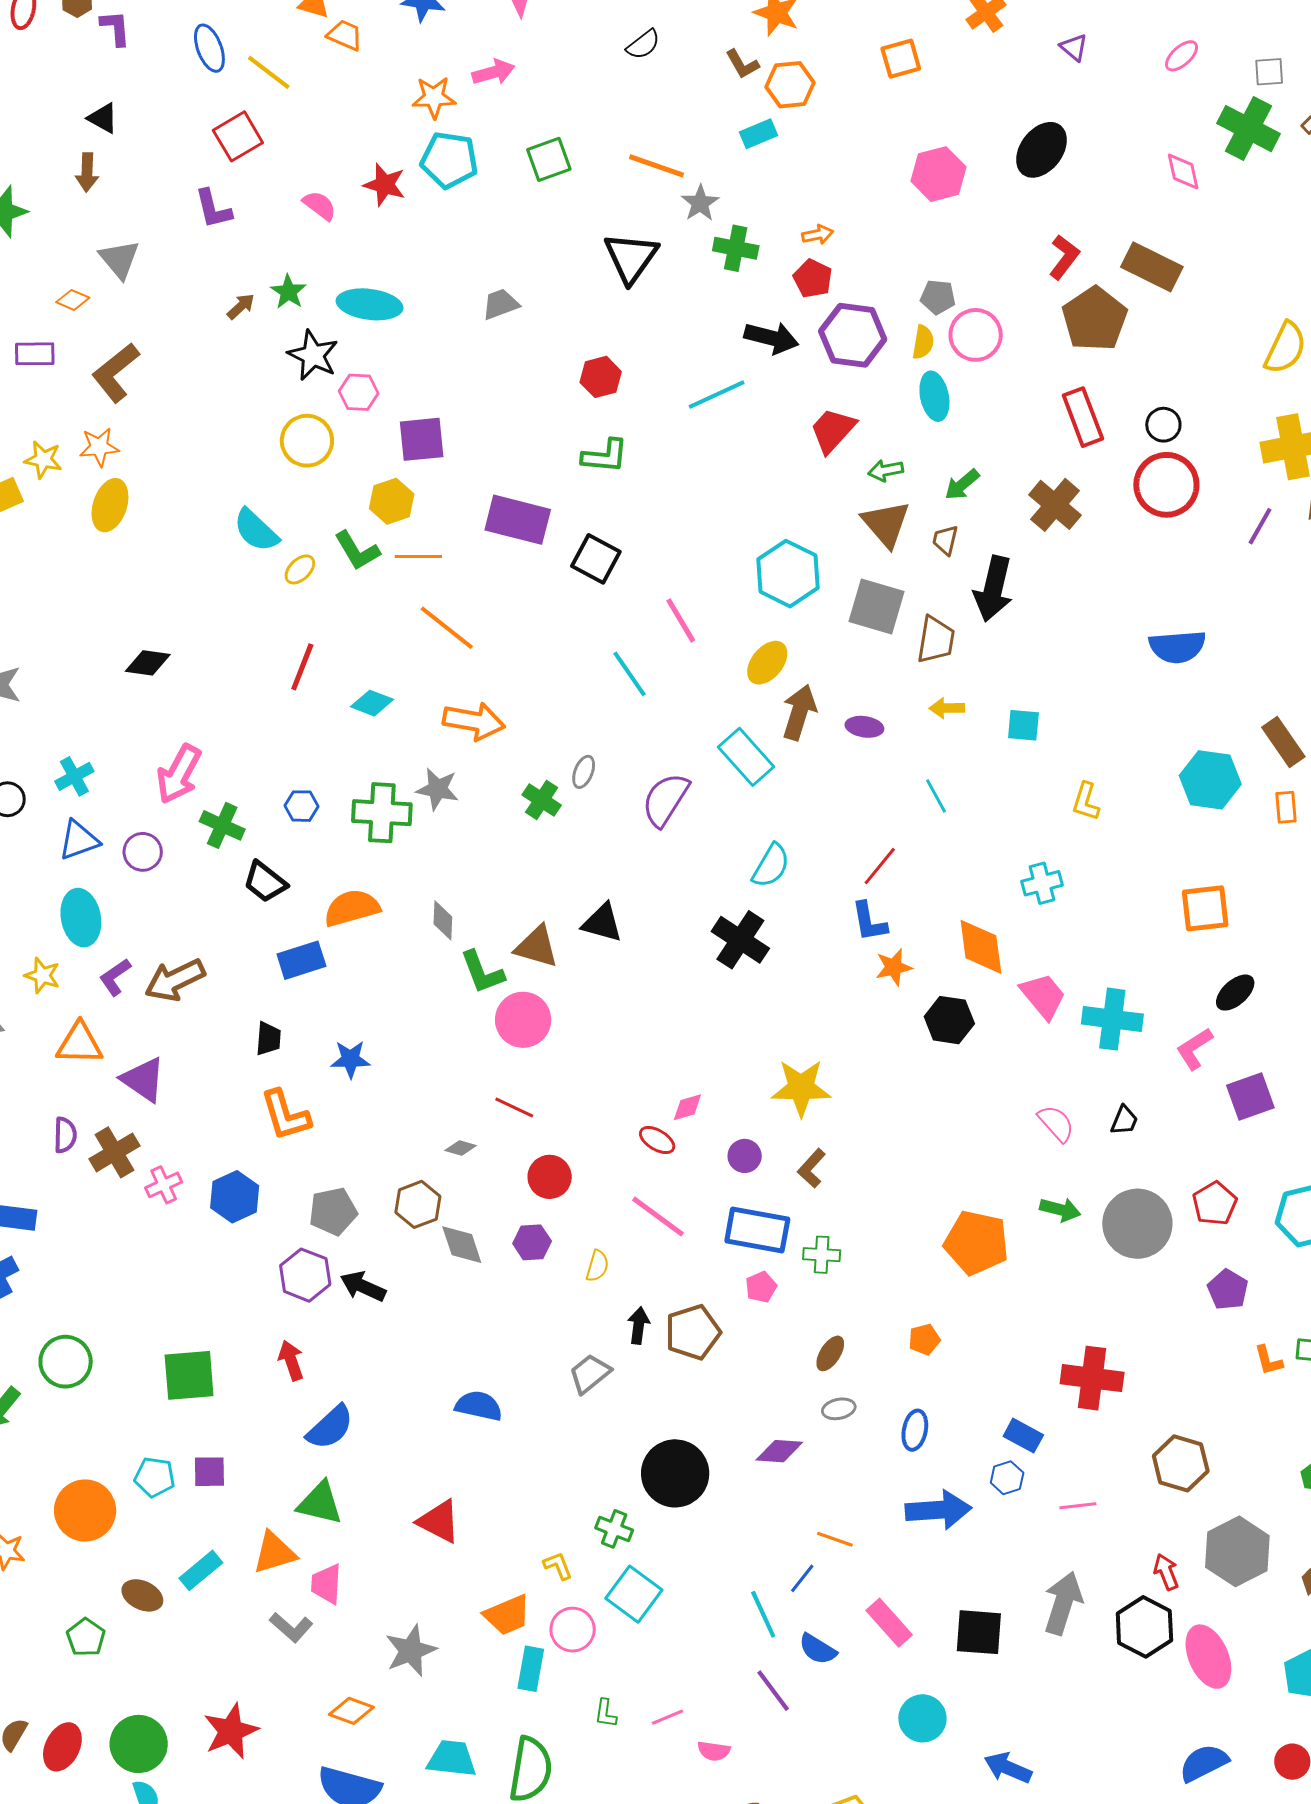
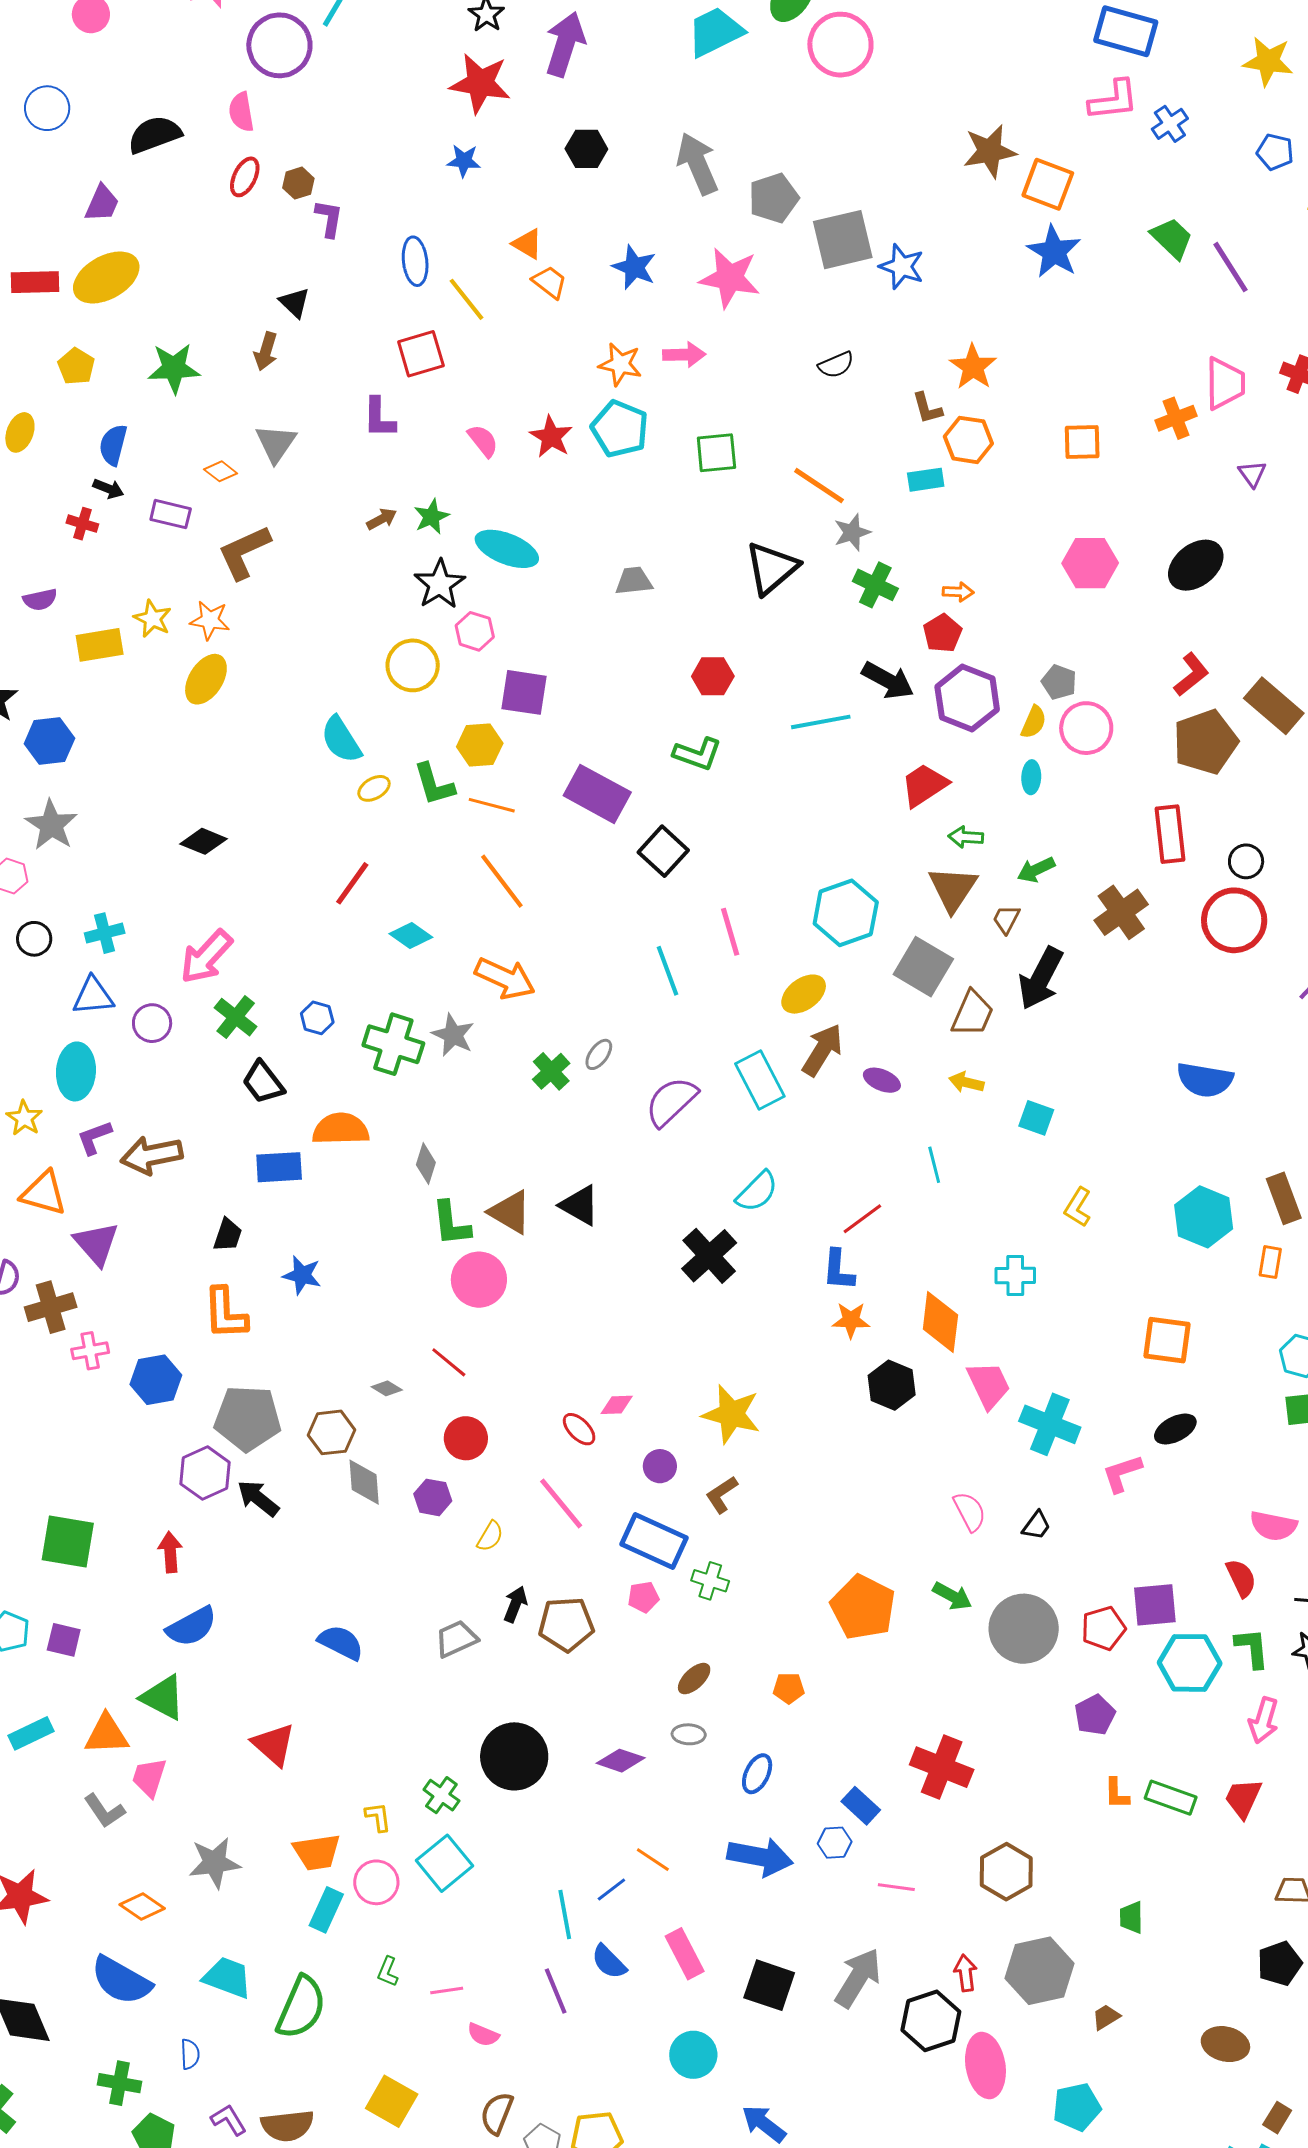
cyan ellipse: (934, 396) -> (1031, 777), size x0.7
purple square: (1250, 1097) -> (1155, 1605), moved
gray pentagon: (333, 1211) -> (248, 1418), size x1.4

